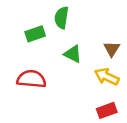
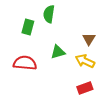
green rectangle: (35, 34) -> (28, 27), turned -56
green triangle: (73, 54) -> (58, 52), moved, turned -42

